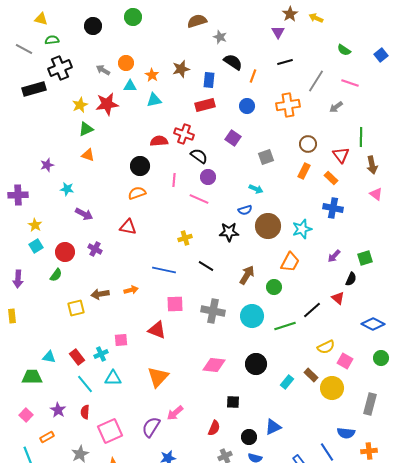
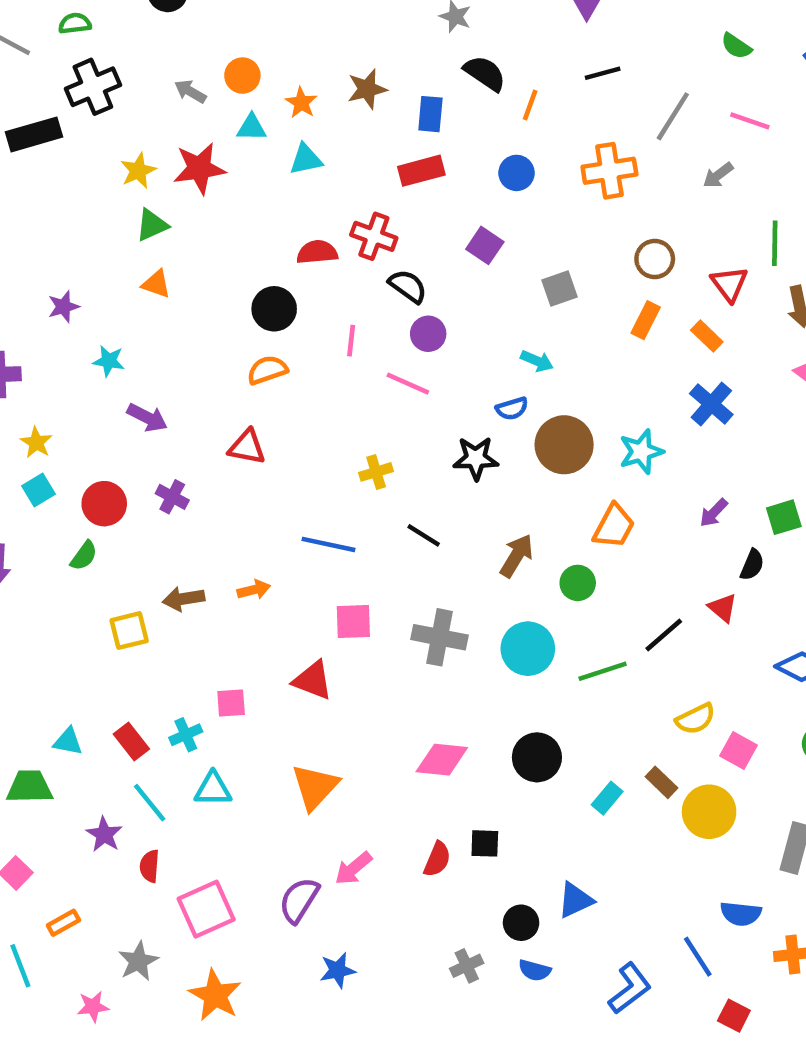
blue cross: (333, 208) -> (711, 404), turned 30
purple star: (58, 410) -> (104, 834), moved
red semicircle: (214, 428) -> (437, 859), moved

